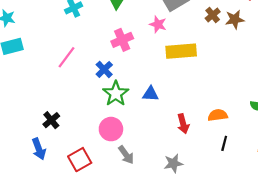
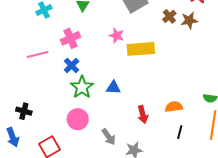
pink star: (158, 24) -> (117, 35), moved
pink cross: (122, 40) -> (71, 38), moved
pink line: (66, 57) -> (38, 54), turned 40
black cross: (51, 120) -> (24, 111), turned -35
gray arrow: (126, 155) -> (109, 137), moved

